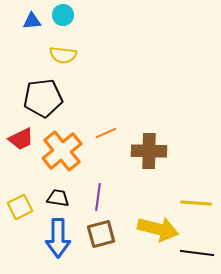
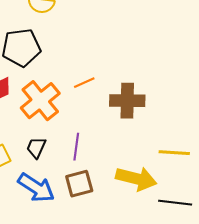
black trapezoid: (58, 198) -> (36, 148), turned -75
blue arrow: (58, 238) -> (36, 188), turned -57

